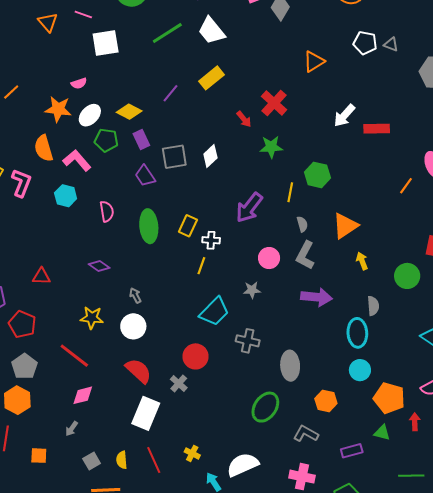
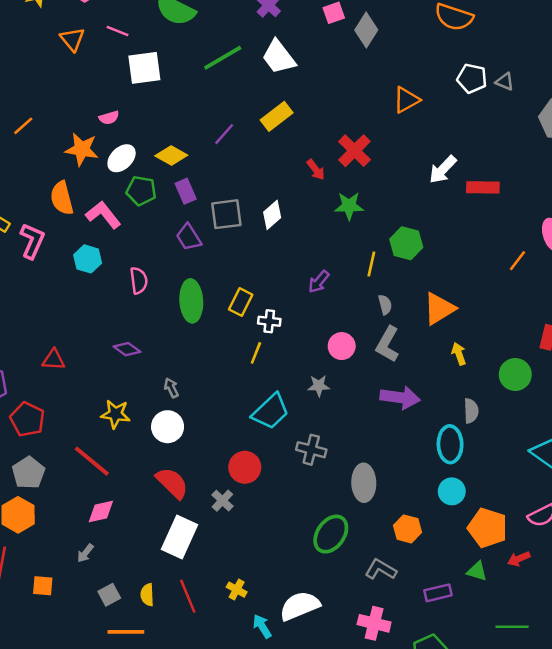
purple arrow: (249, 208) -> (319, 282), size x0.6
red arrow: (415, 422) -> (519, 559), turned -114

